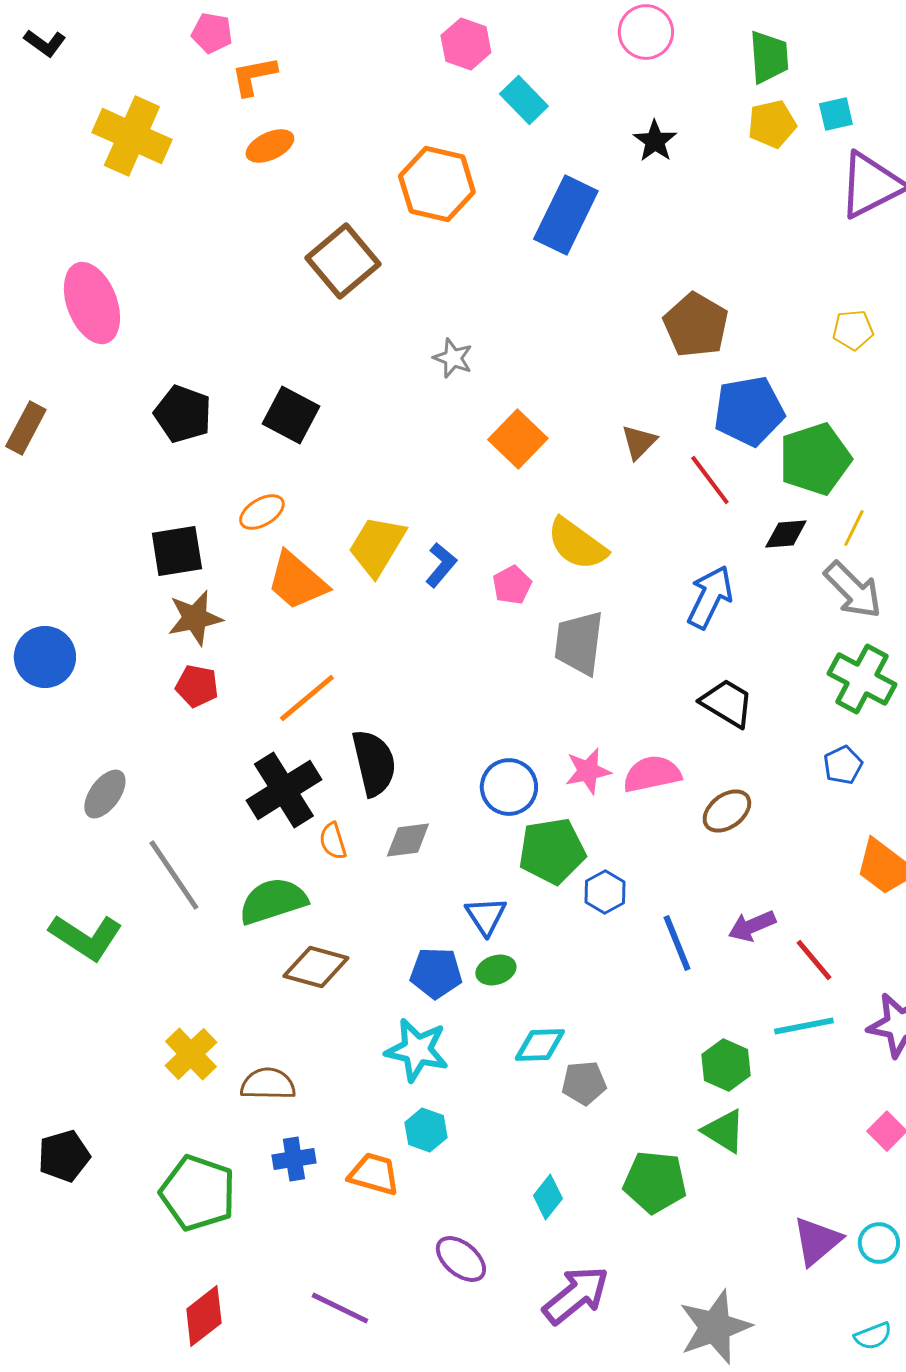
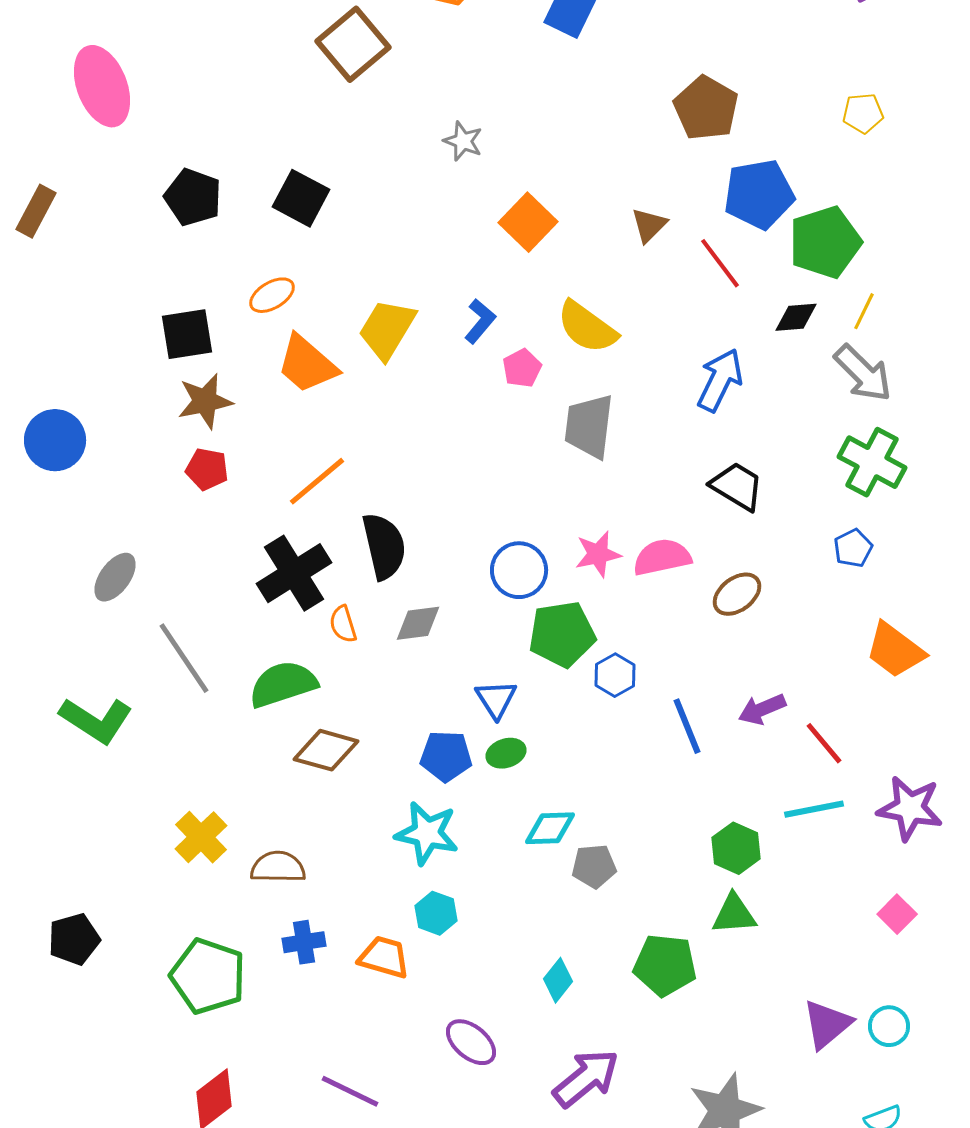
blue L-shape: (441, 565) -> (480, 321), moved
green triangle: (724, 1131) -> (734, 914), turned -36

